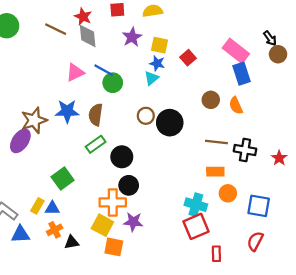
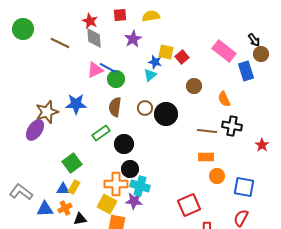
brown line: (56, 29) -> (60, 43), moved
yellow square: (159, 45) -> (166, 52), moved
pink triangle: (75, 72) -> (95, 70), moved
blue rectangle: (242, 74) -> (246, 71), moved
brown circle: (211, 100) -> (194, 86), moved
brown semicircle: (96, 115) -> (115, 107), moved
black cross: (245, 150) -> (232, 126), moved
cyan cross: (196, 205) -> (140, 186), moved
yellow rectangle: (37, 206) -> (74, 187), moved
blue triangle: (20, 234) -> (45, 209), moved

